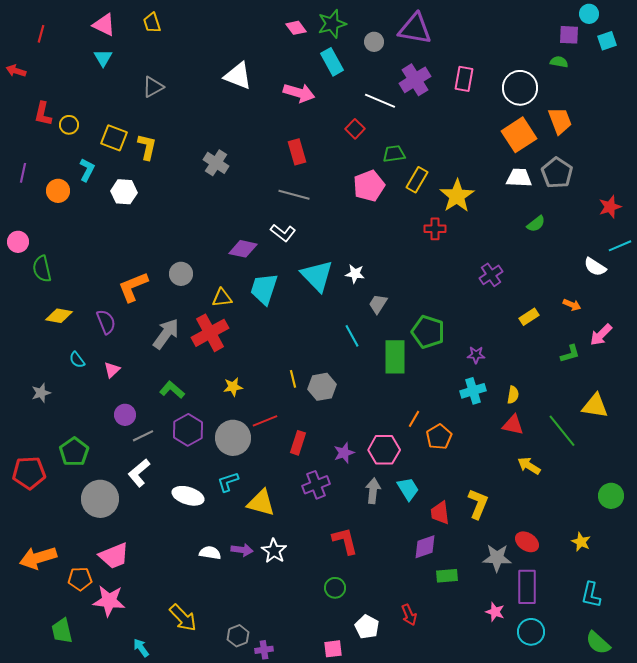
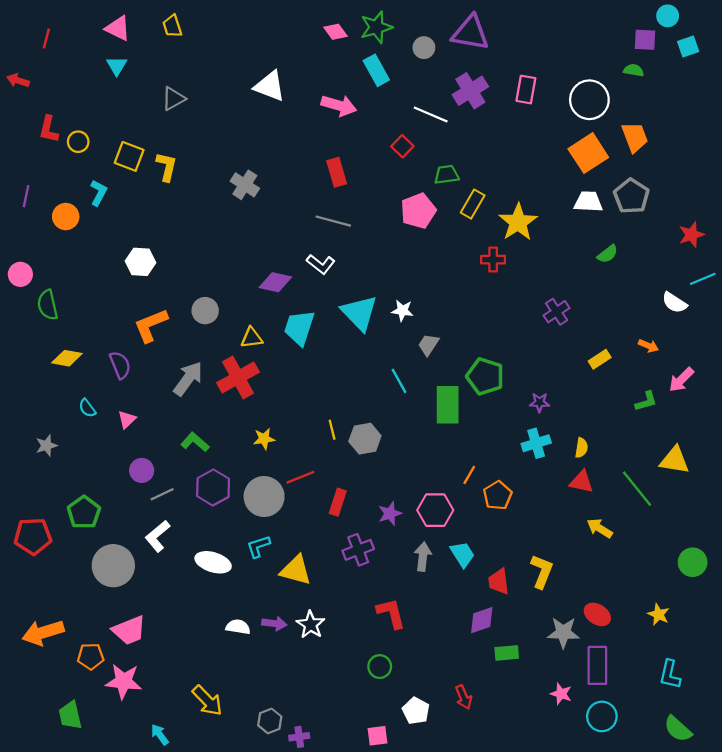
white hexagon: (124, 192) -> (141, 262), moved

